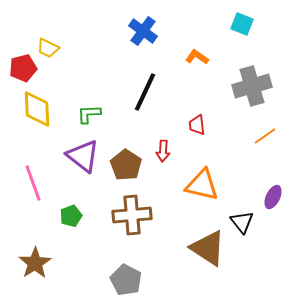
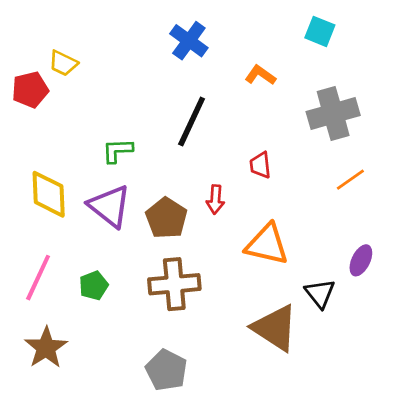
yellow diamond: (37, 109) -> (49, 194), moved
pink line: (33, 183) -> (38, 278), moved, turned 45

